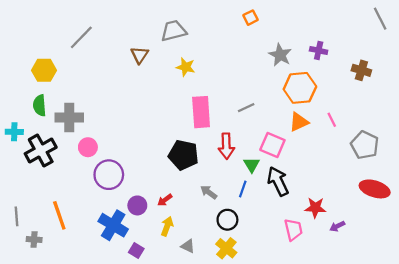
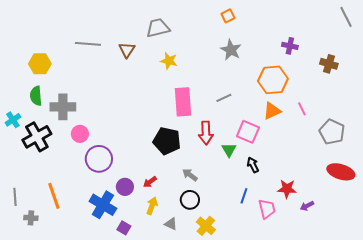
gray line: (81, 37) -> (88, 44), moved, turned 50
gray star: (280, 55) -> (231, 50), moved
cyan cross: (14, 132) -> (13, 120), turned -35
black arrow: (278, 181) -> (253, 165), size x0.6
blue line: (243, 189) -> (244, 196), moved
black circle: (227, 220) -> (190, 200), moved

